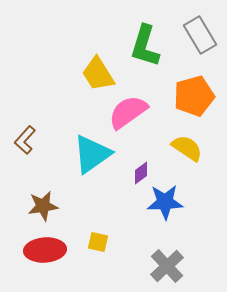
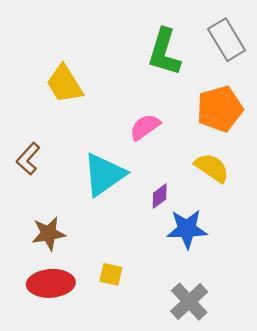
yellow trapezoid: (98, 74) -> (64, 84), moved
pink semicircle: (128, 112) -> (145, 127), size x0.7

